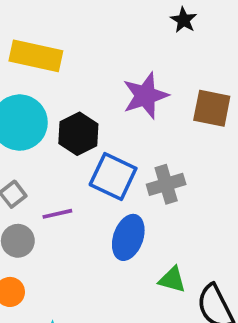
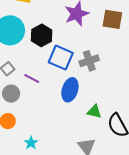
purple line: (57, 214) -> (32, 78), turned 42

